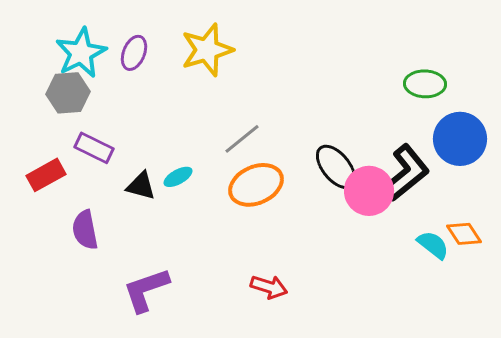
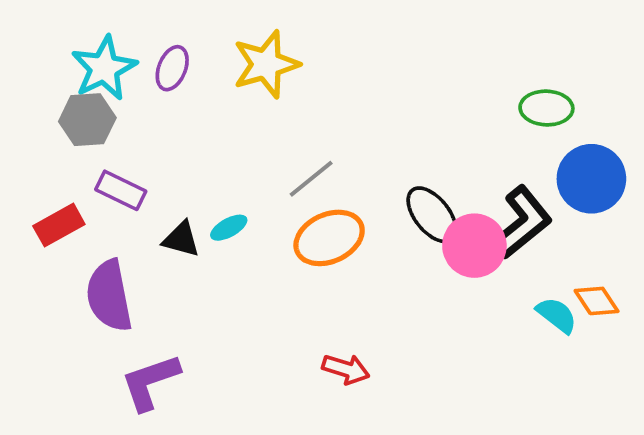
purple semicircle: (85, 230) -> (109, 296), size x1.4
purple L-shape: (146, 290) -> (150, 382), moved

